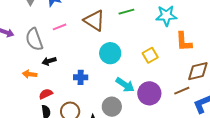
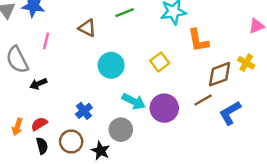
brown triangle: (94, 20) -> (87, 28), size x0.7
pink line: (60, 27) -> (46, 41), turned -48
orange arrow: (30, 74) -> (17, 127), moved, turned -72
blue cross: (81, 77) -> (84, 111), moved, turned -32

